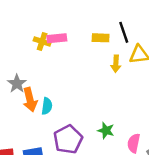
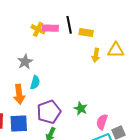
black line: (124, 32) -> (69, 25), moved
gray star: (17, 84) -> (25, 62), moved
orange arrow: (30, 100) -> (19, 94), moved

